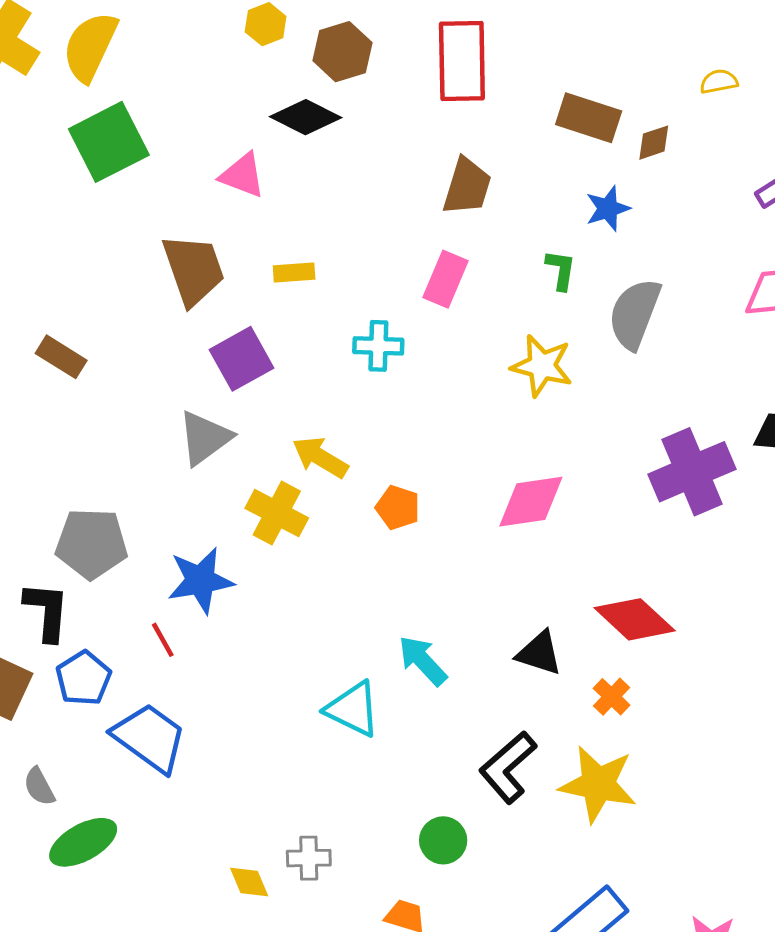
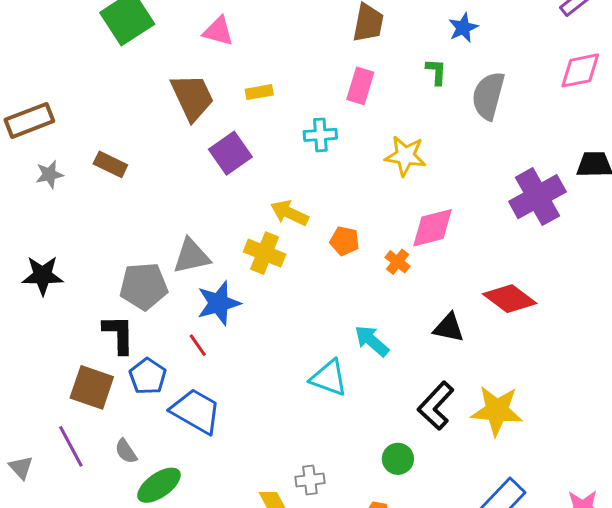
yellow star: (542, 366) -> (405, 156), moved
gray triangle: (205, 438) -> (192, 256), moved, turned 30
orange cross: (612, 697) -> (398, 262), moved

